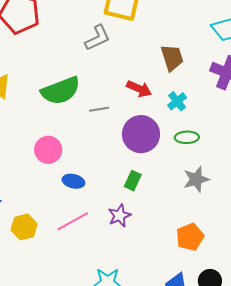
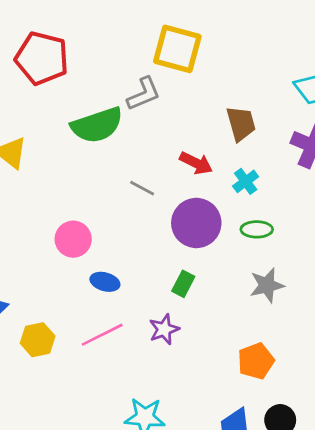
green semicircle: (61, 91) -> (97, 125), moved
gray line: (99, 109) -> (142, 188), turned 36

